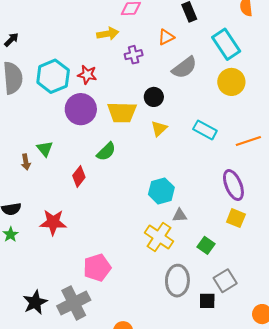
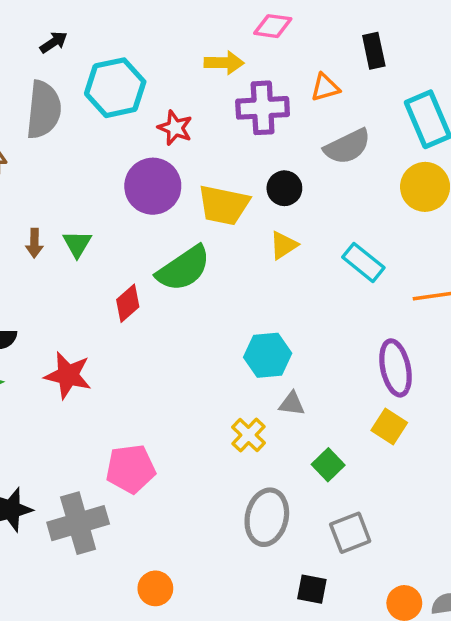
purple cross: (134, 55) -> (263, 108), size x1.6
cyan hexagon: (53, 76) -> (115, 88), moved
green semicircle: (106, 152) -> (184, 269), size x1.5
brown arrow: (26, 162) -> (34, 243), moved
yellow cross: (159, 237) -> (249, 435), size x0.7
black square: (207, 301) -> (312, 589), moved

